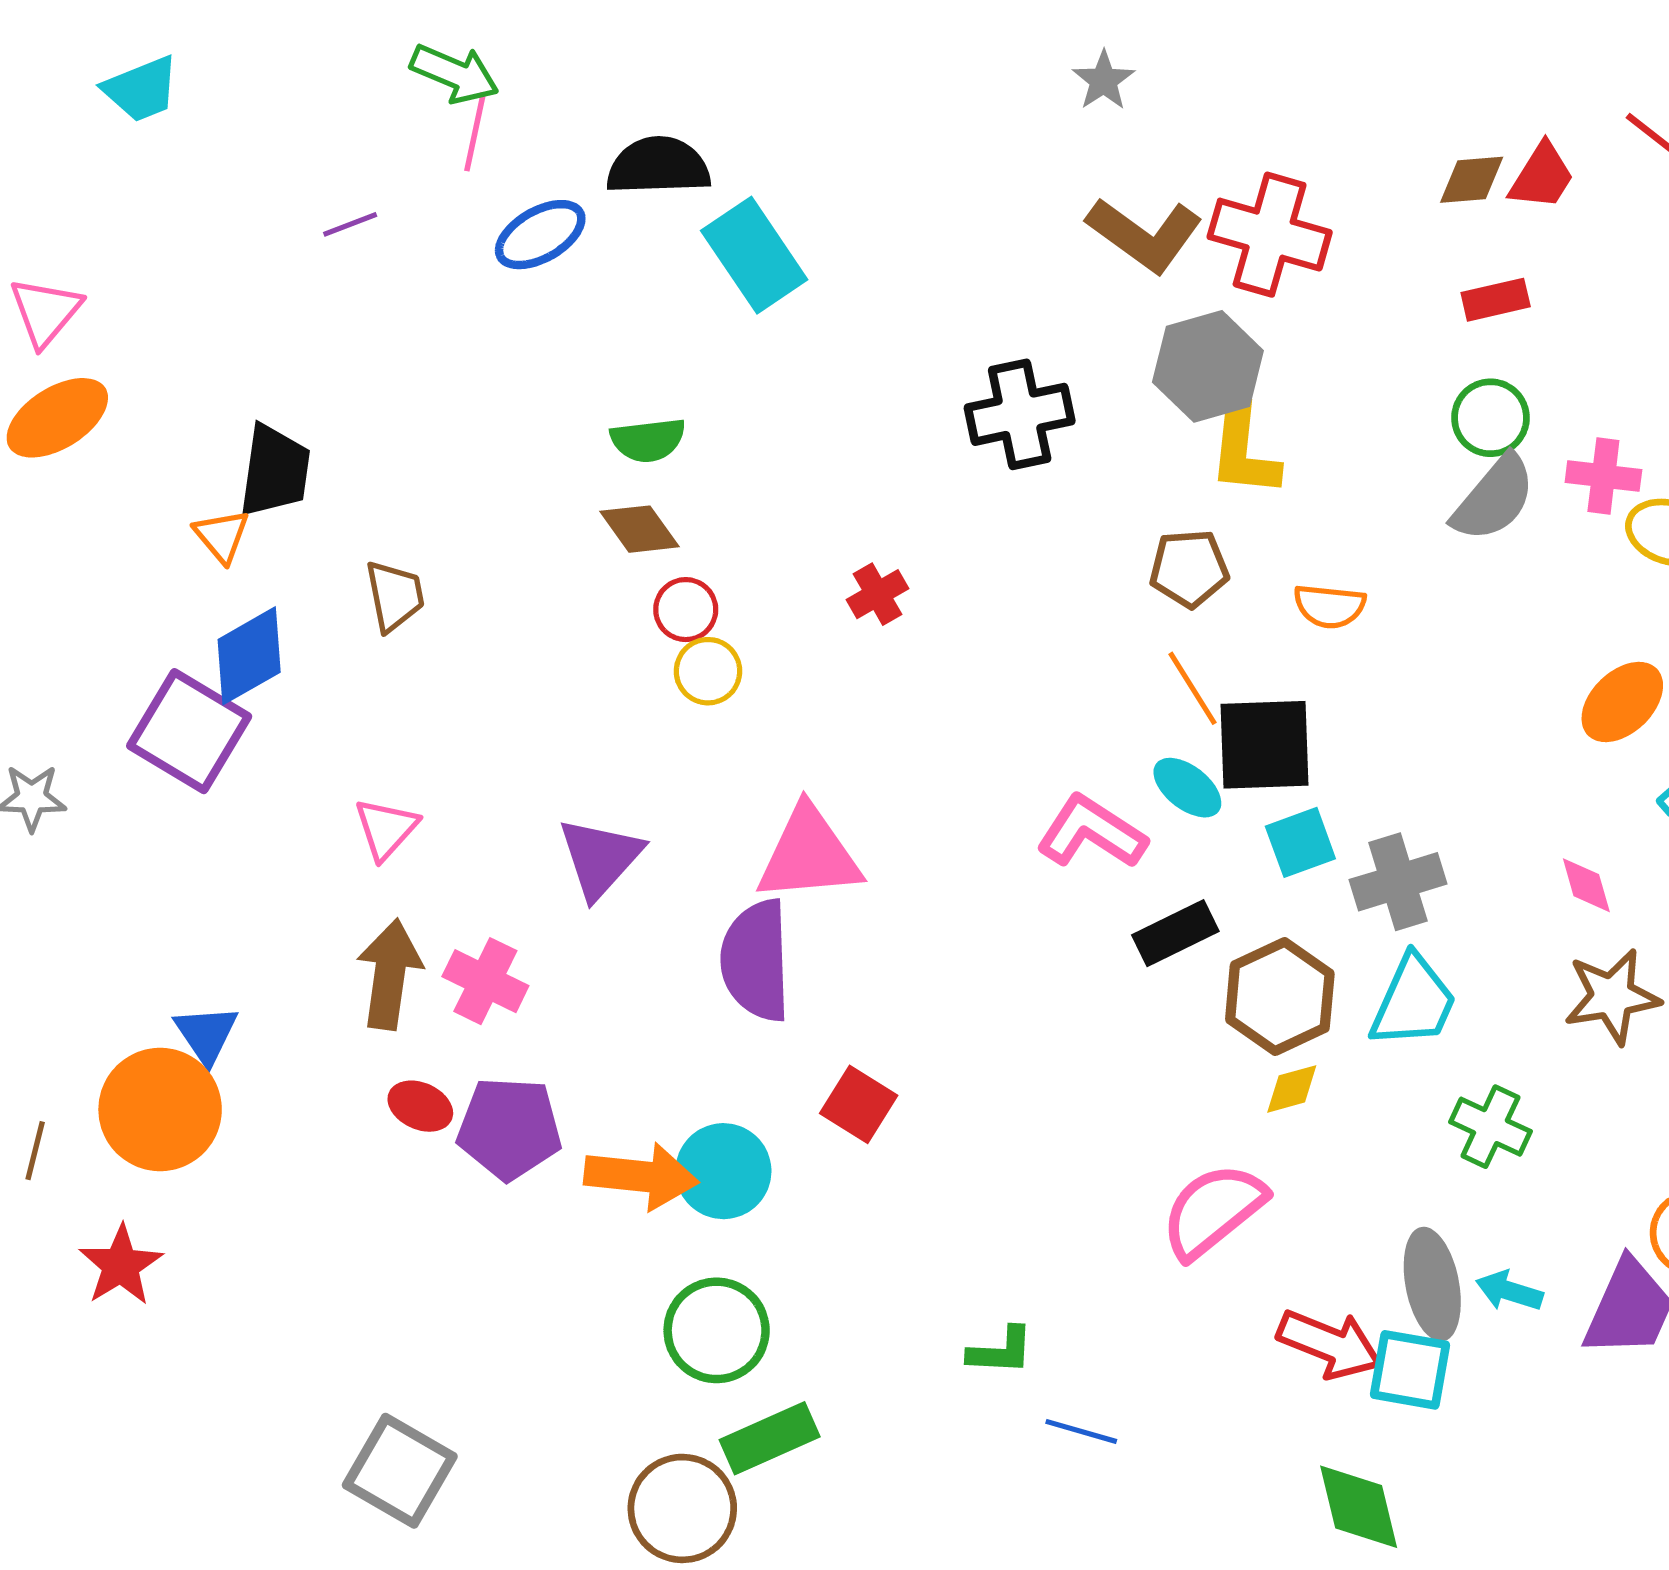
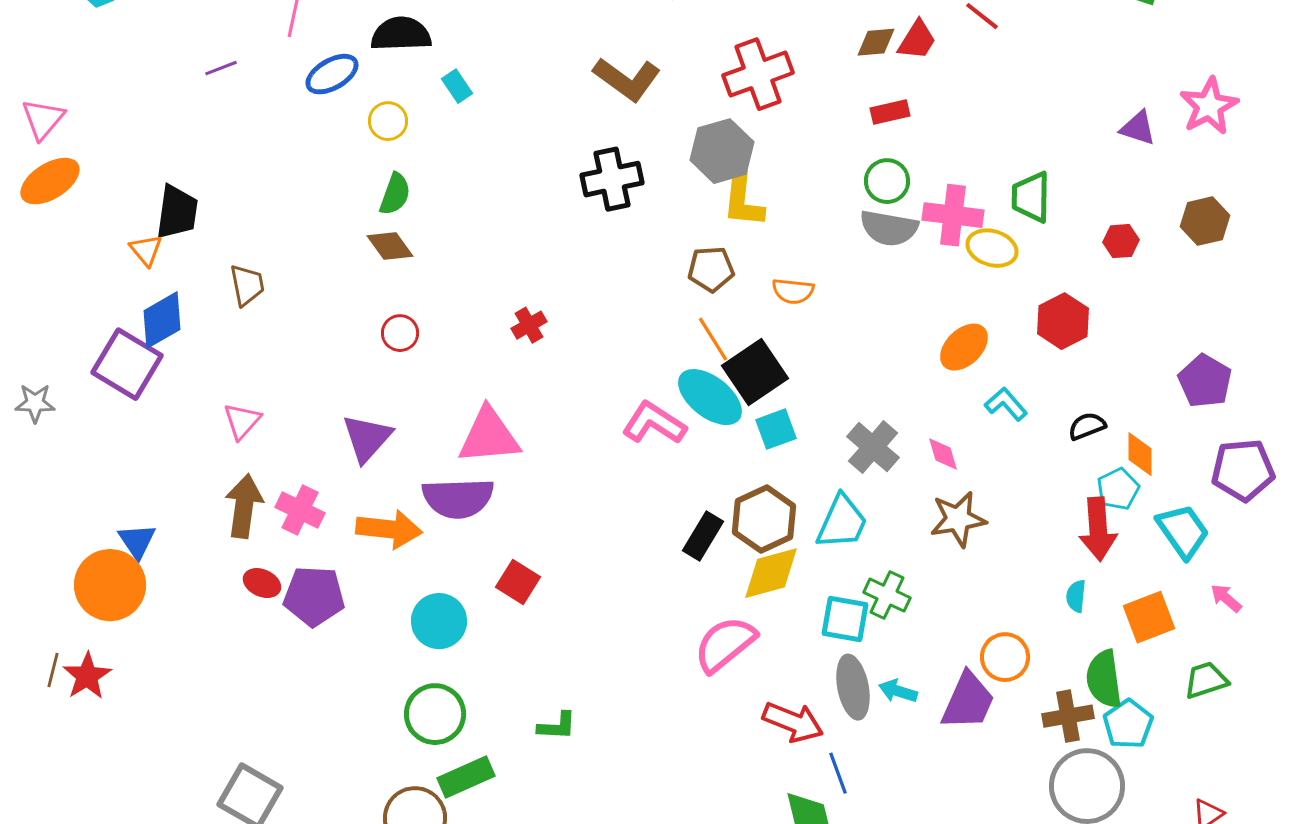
brown L-shape: (1145, 235) -> (627, 79), moved
red cross: (1270, 235) -> (758, 74), turned -36
cyan rectangle: (754, 255) -> (457, 86), size x0.5
green semicircle: (648, 440) -> (395, 194), turned -63
pink cross: (1603, 476) -> (953, 215), size x1.4
gray semicircle: (1494, 498) -> (889, 228), turned 60
red cross: (877, 594) -> (529, 325), moved
red circle: (686, 610) -> (400, 333), moved
yellow circle: (708, 671) -> (388, 121), moved
black square: (1264, 745) -> (755, 372), turned -32
cyan ellipse: (1187, 788) -> (710, 397), size x1.6
gray cross: (1398, 882) -> (873, 447), moved, turned -32
black rectangle: (1175, 933) -> (703, 536), moved, turned -33
purple semicircle: (756, 961) -> (458, 498), turned -90
yellow diamond: (1292, 1089) -> (771, 573), size x1.8
brown line: (35, 1151) -> (53, 670), moved
orange arrow: (641, 1176) -> (389, 529), moved
green L-shape: (1001, 1351) -> (557, 726), moved
cyan square: (1410, 1370) -> (845, 619), moved
blue line: (1081, 1431) -> (838, 773), moved, turned 54

